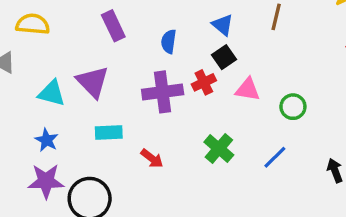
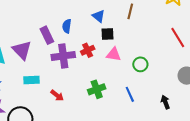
purple rectangle: (113, 26) -> (47, 35), moved
black square: (224, 57) -> (107, 34), moved, turned 32
green cross: (219, 149) -> (97, 89), turned 30
blue line: (275, 157) -> (130, 94), turned -70

